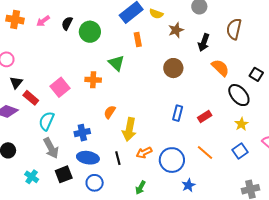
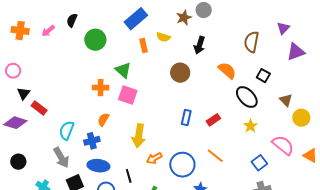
yellow semicircle: (156, 14) -> (163, 37), moved
black semicircle: (67, 23) -> (72, 20), moved
brown semicircle: (234, 29) -> (251, 42), moved
brown star: (176, 30) -> (184, 18), moved
black arrow: (204, 42) -> (200, 45), moved
pink square: (60, 87) -> (128, 95), moved, turned -30
orange semicircle: (110, 112) -> (103, 120), moved
cyan semicircle: (46, 121) -> (67, 130), moved
blue square: (240, 151) -> (259, 163), moved
black line: (118, 158) -> (129, 176), moved

